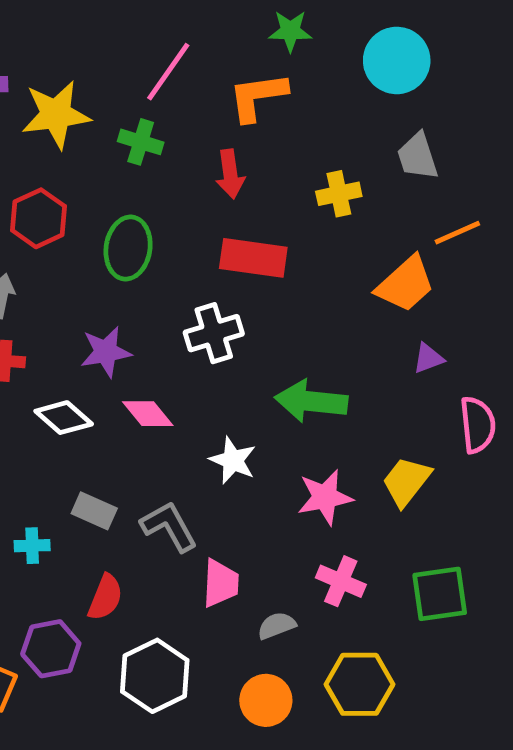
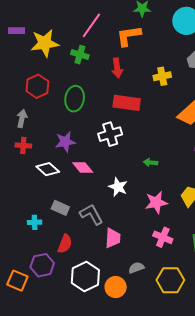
green arrow: (311, 401) -> (151, 162), size x0.5
gray semicircle: (277, 626) -> (136, 268), moved
orange circle: (266, 700) -> (116, 287), moved

